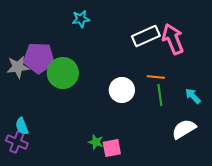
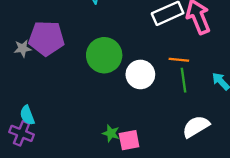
gray star: (18, 67) -> (23, 48), size x0.7
green circle: (63, 73) -> (104, 55), moved
white semicircle: (184, 129) -> (196, 127), moved

